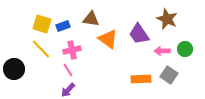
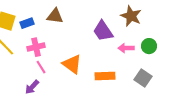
orange triangle: (108, 39) -> (72, 64), moved
pink line: (68, 70) -> (41, 67), moved
gray square: (169, 75) -> (143, 78), moved

